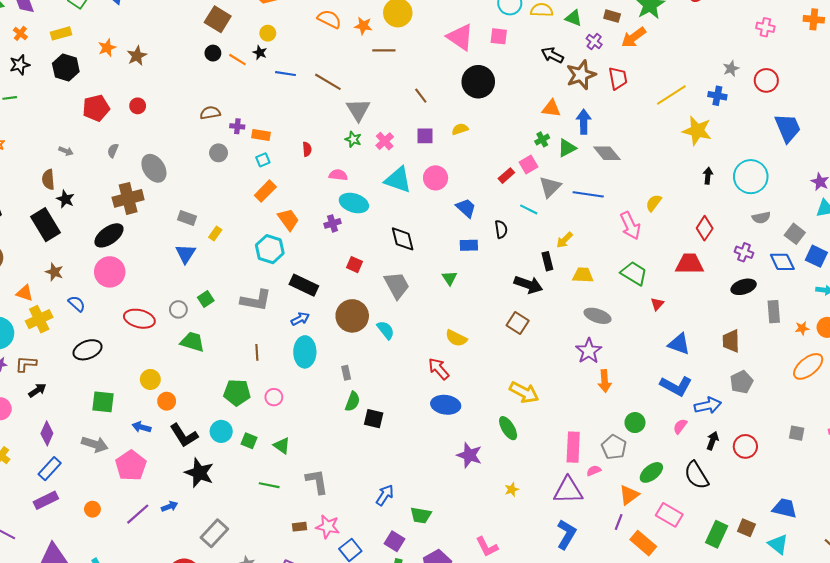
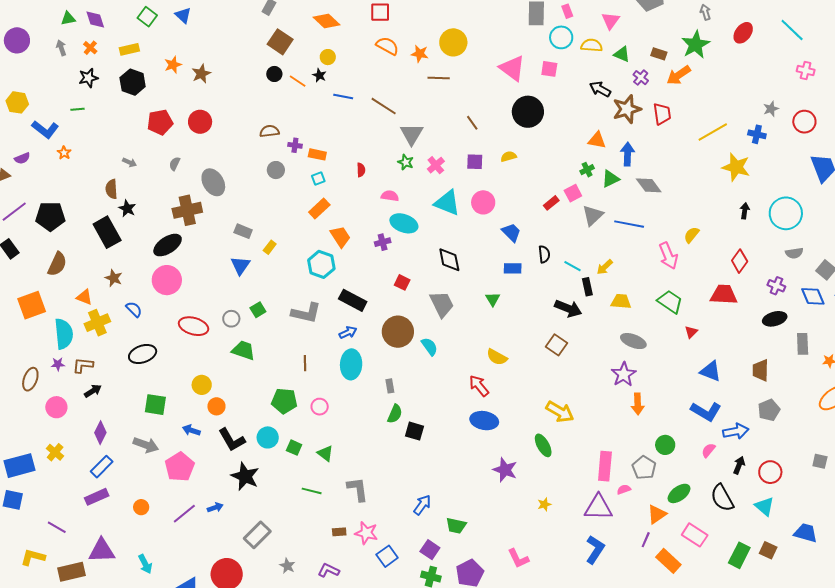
red circle: (138, 106) -> (200, 122), size x1.5
cyan line: (529, 209) -> (573, 266), moved
cyan triangle: (778, 544) -> (765, 506), moved

